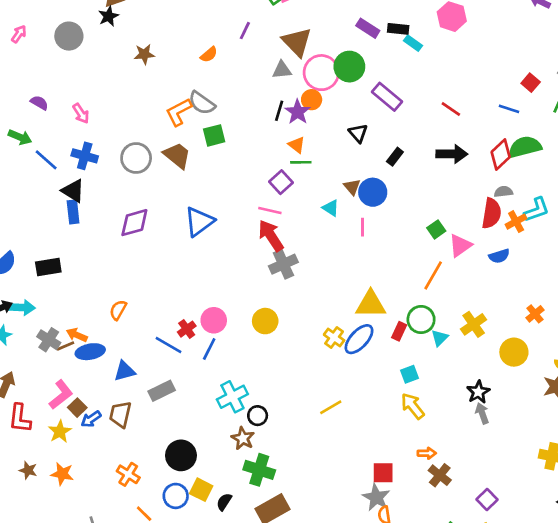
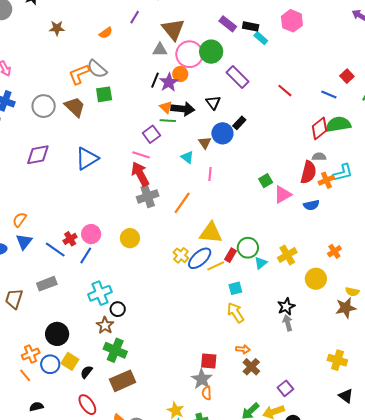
black arrow: (452, 154) -> (183, 109), moved
blue circle: (373, 192) -> (222, 133), moved
orange line: (433, 275) -> (182, 203), moved
blue triangle: (125, 371) -> (24, 242), moved, turned -42
yellow line: (331, 407) -> (216, 266), moved
orange cross: (128, 474) -> (31, 354), moved, turned 30

